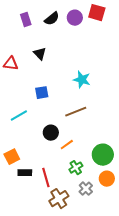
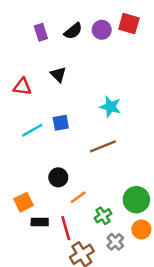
cyan line: (19, 116) -> (32, 130), moved
black circle: (51, 133) -> (58, 177), moved
orange line: (67, 145) -> (78, 197), moved

